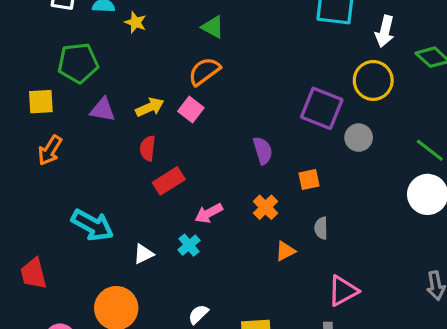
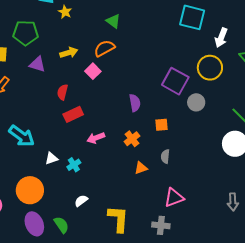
yellow arrow: (150, 107) -> (69, 53), moved
cyan cross: (189, 245) -> (74, 165), moved

